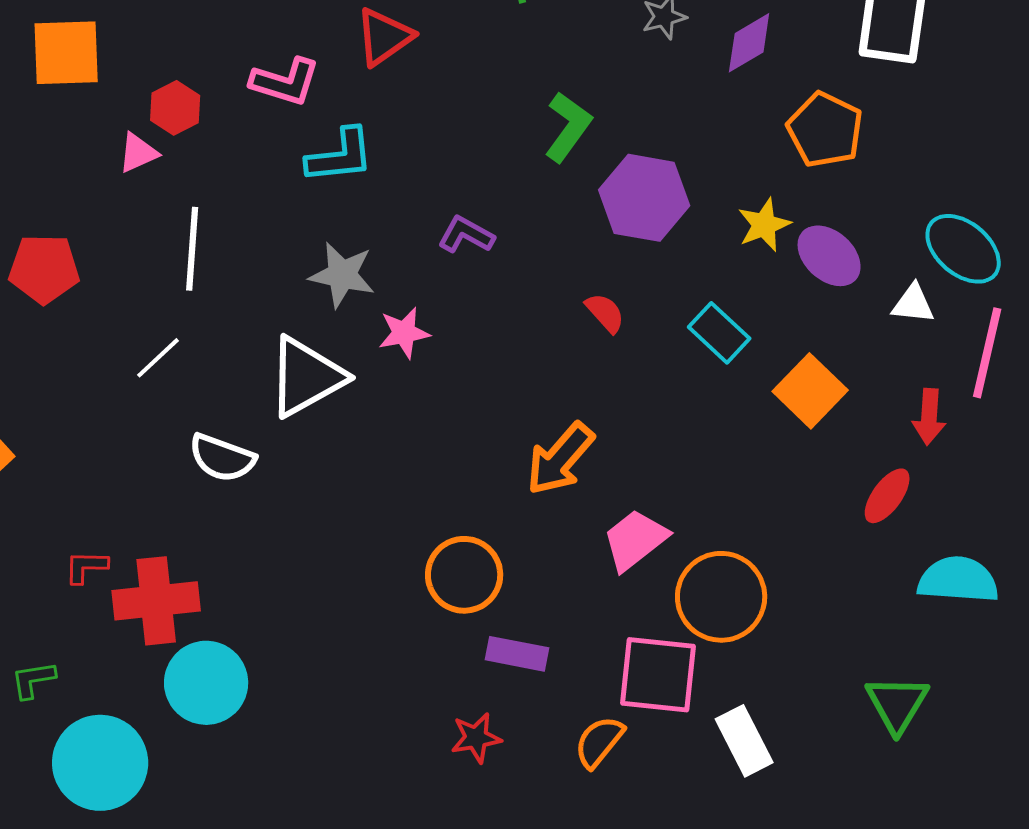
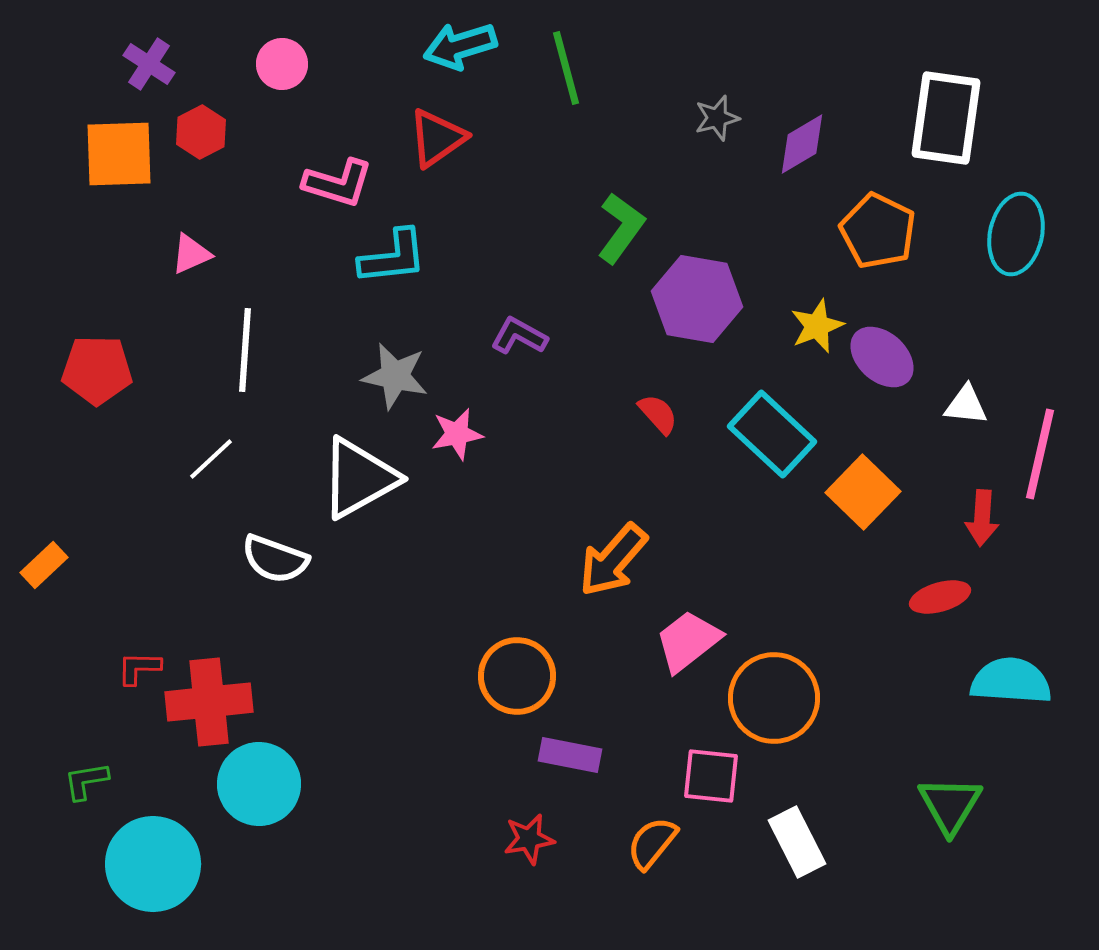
red hexagon: (175, 108) -> (201, 132), moved
cyan ellipse: (963, 249) -> (1016, 234), moved, turned 62
cyan rectangle: (719, 333) -> (772, 434), size x1.4
red ellipse: (887, 496) -> (940, 597), turned 38
pink square: (658, 675) -> (711, 776), size x0.7

